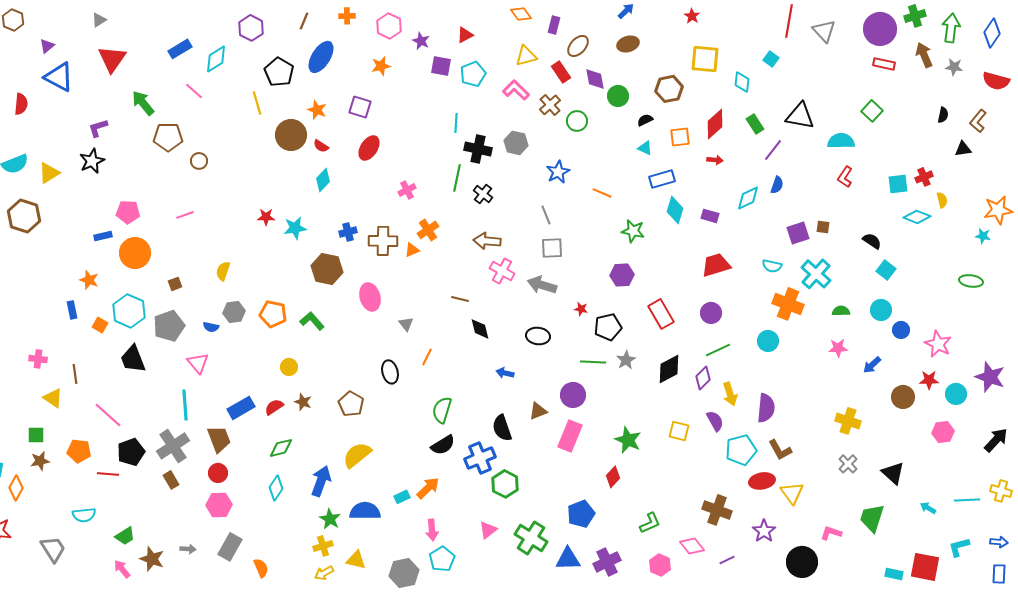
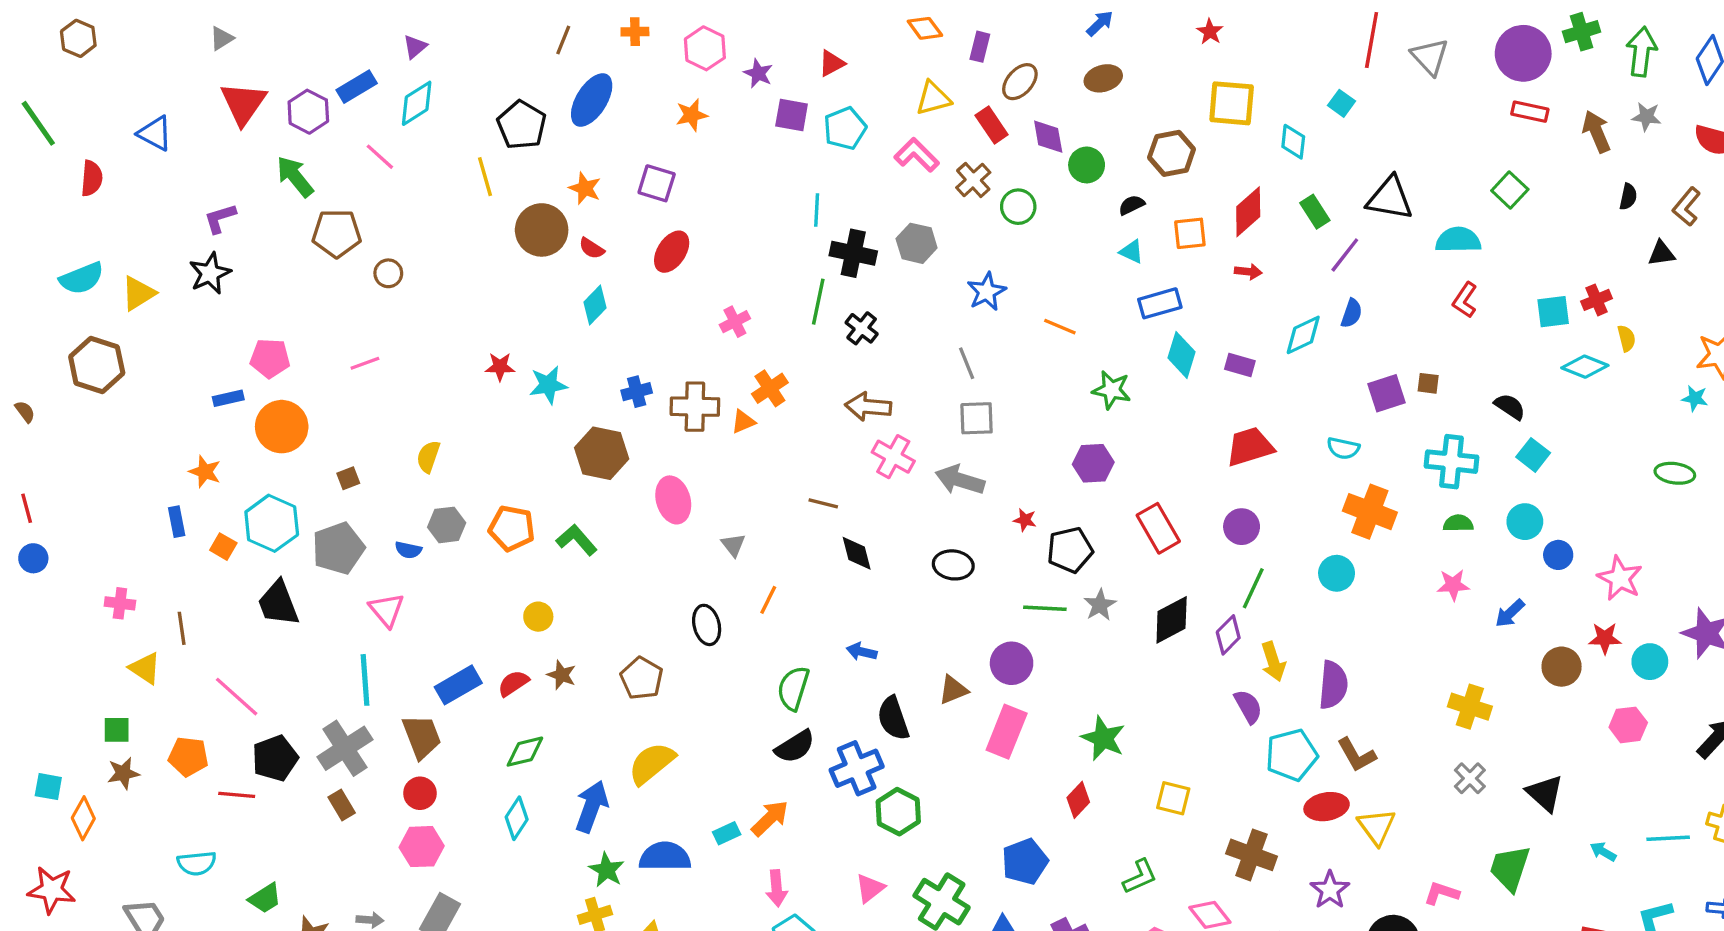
purple hexagon: (251, 28) -> (308, 112), moved
purple triangle: (47, 46) -> (415, 47), moved
brown arrow: (924, 55) -> (1597, 132), moved
blue triangle: (59, 77) -> (155, 133), size x0.7
cyan cross: (816, 274) -> (1452, 462), moved, turned -36
green line: (718, 350) -> (1253, 588), turned -40
blue arrow: (505, 373) -> (862, 652), moved
yellow square: (679, 431) -> (1173, 798), moved

